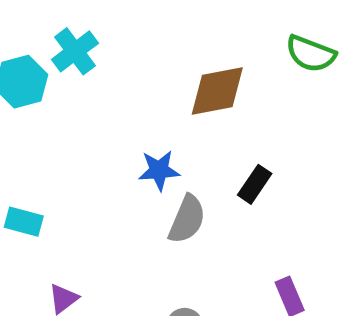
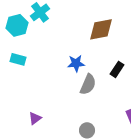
cyan rectangle: (24, 222) -> (18, 59), moved

